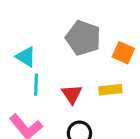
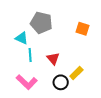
gray pentagon: (83, 38) -> (41, 23), moved
yellow rectangle: (110, 90) -> (76, 73), moved, turned -32

